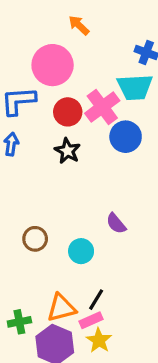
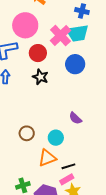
pink cross: (102, 107) -> (60, 36), moved
black line: (96, 300) -> (68, 166), turned 48
orange triangle: (61, 308) -> (47, 158), moved

